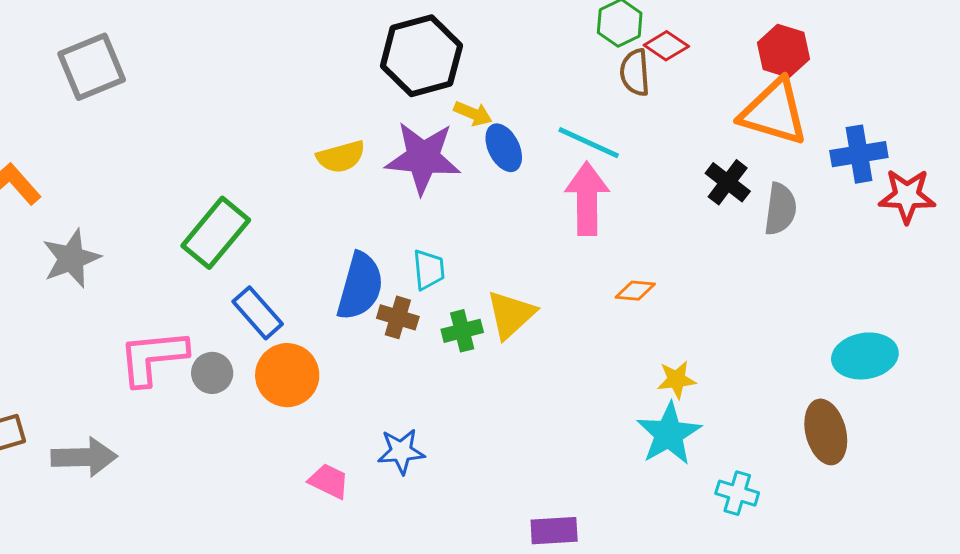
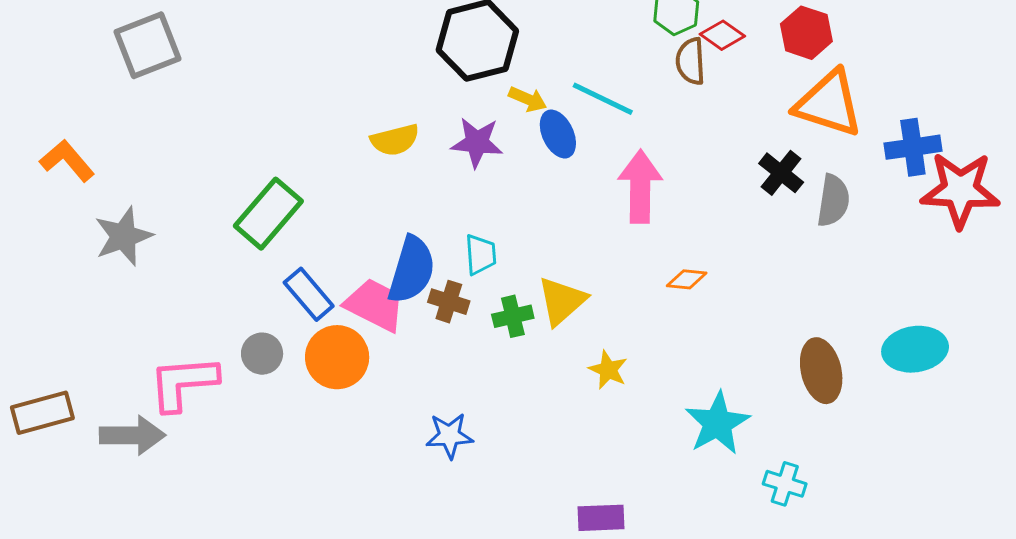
red hexagon: (783, 51) -> (806, 33), moved
cyan line: (589, 143) -> (603, 99), moved
purple star: (423, 158) -> (477, 142), size x0.7
red star: (907, 196) -> (960, 190), size x1.4
pink L-shape: (153, 357) -> (183, 383), moved
yellow star: (676, 380) -> (608, 370), moved, turned 30
brown ellipse: (826, 432) -> (821, 371), moved
pink trapezoid: (329, 481) -> (375, 305), moved, size x1.5

